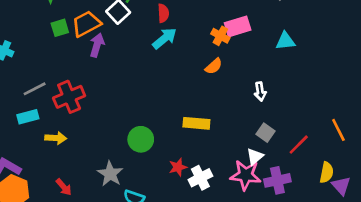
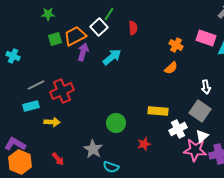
pink rectangle: (238, 26) -> (206, 38), moved, turned 36
cyan arrow: (165, 38) -> (112, 57), moved
gray square: (265, 133) -> (200, 111), moved, size x1.5
white cross: (200, 178) -> (178, 129), moved

